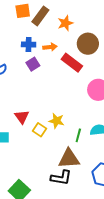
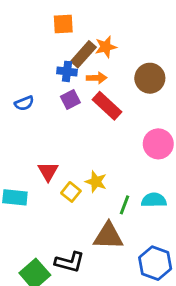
brown rectangle: (40, 16) -> (83, 54), moved
orange star: (65, 23) -> (106, 47), moved
red rectangle: (72, 63) -> (107, 106), moved
black L-shape: (61, 178) -> (70, 262), moved

